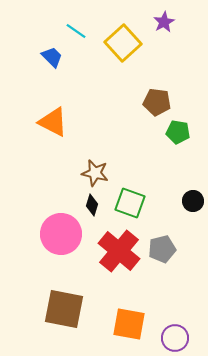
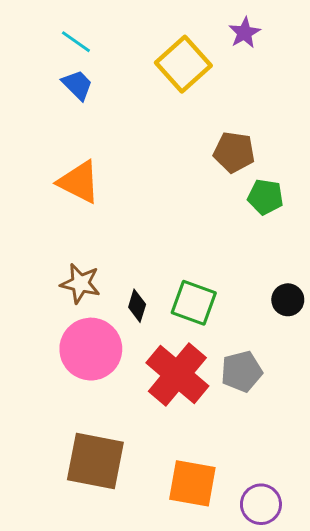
cyan line: (76, 31) -> (76, 42), moved
brown star: (95, 173) -> (80, 283), moved

